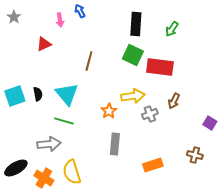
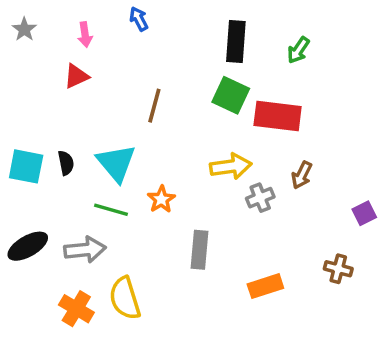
pink arrow: (60, 20) -> (85, 35), moved
cyan square: (15, 96) -> (26, 166), turned 30
orange star: (109, 111) -> (161, 199), moved
purple square: (210, 123) -> (364, 213), turned 32
black ellipse: (16, 168) -> (28, 246), moved

